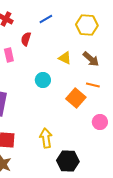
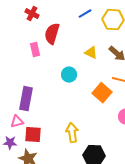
blue line: (46, 19) -> (85, 14), moved
red semicircle: (26, 39) -> (52, 34), size x1.5

